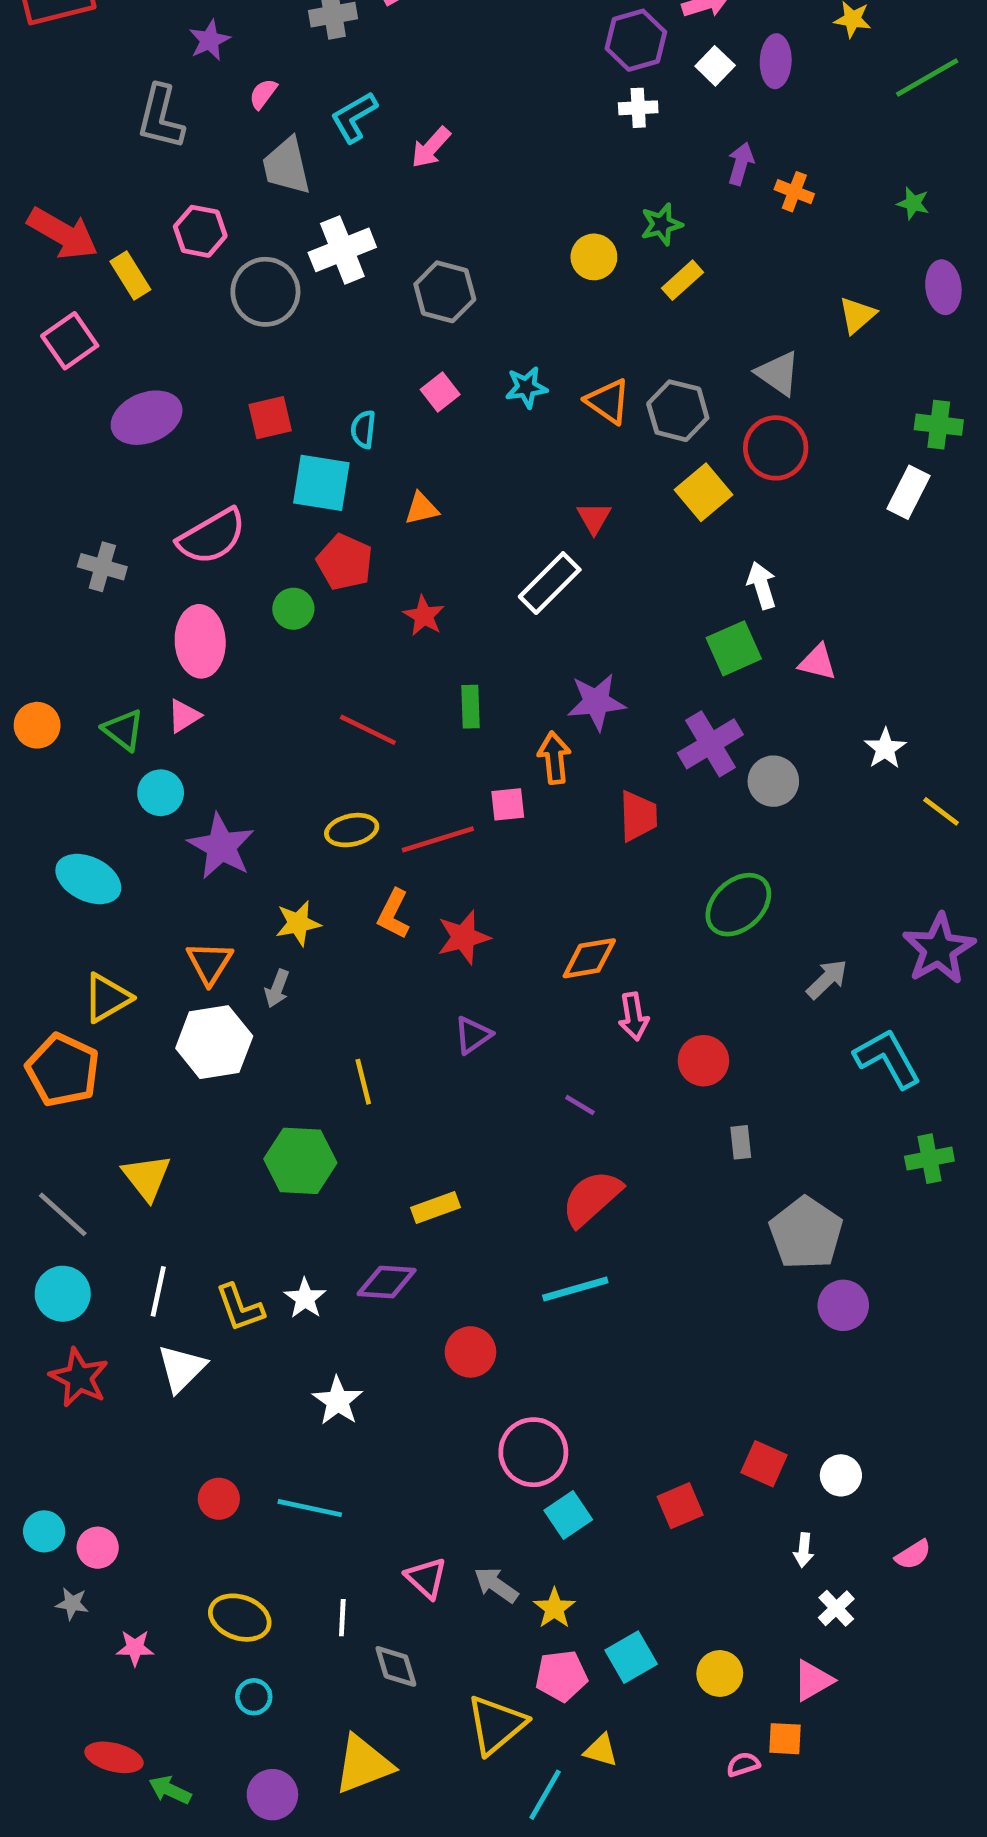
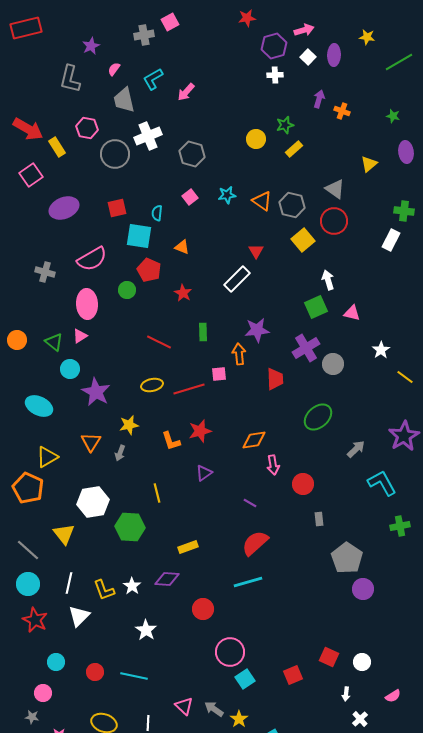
orange triangle: (422, 509) -> (182, 247), turned 35
orange L-shape: (394, 914) -> (171, 441), moved, turned -45
white hexagon: (214, 1042) -> (93, 502), moved
cyan circle: (44, 1531) -> (56, 662), moved

